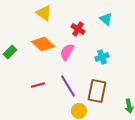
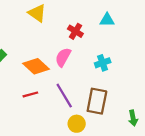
cyan triangle: (106, 19) -> (107, 20), turned -40
orange diamond: (43, 44) -> (36, 66), moved

